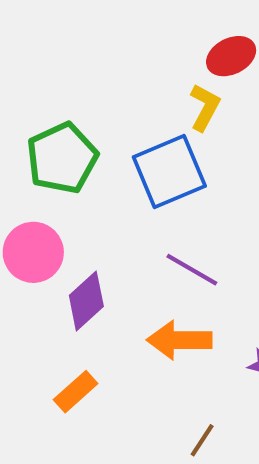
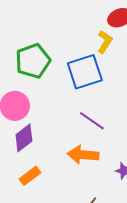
purple diamond: (86, 301) -> (24, 138), moved

